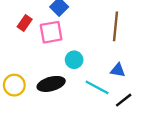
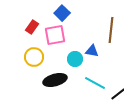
blue triangle: (118, 70) -> (92, 51), moved
yellow circle: (14, 85) -> (34, 57), moved

